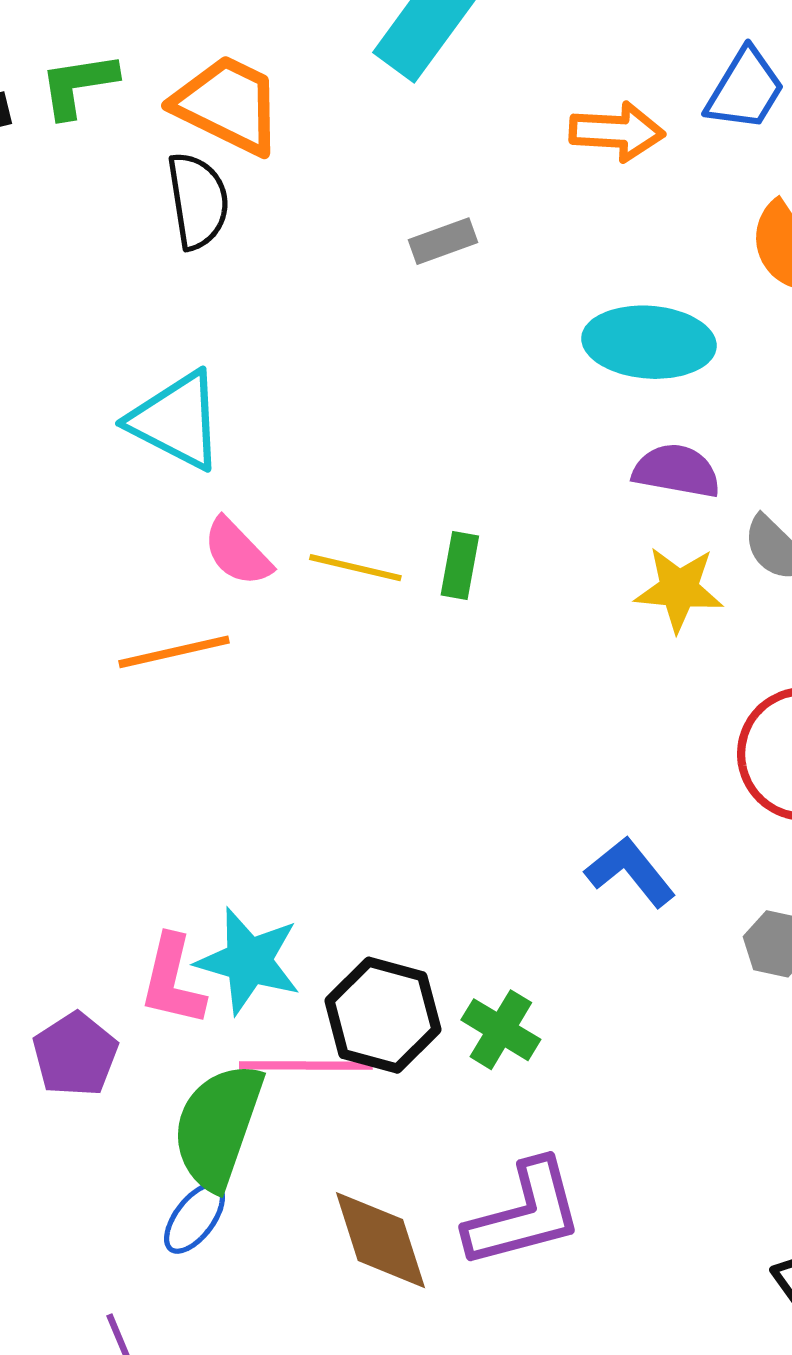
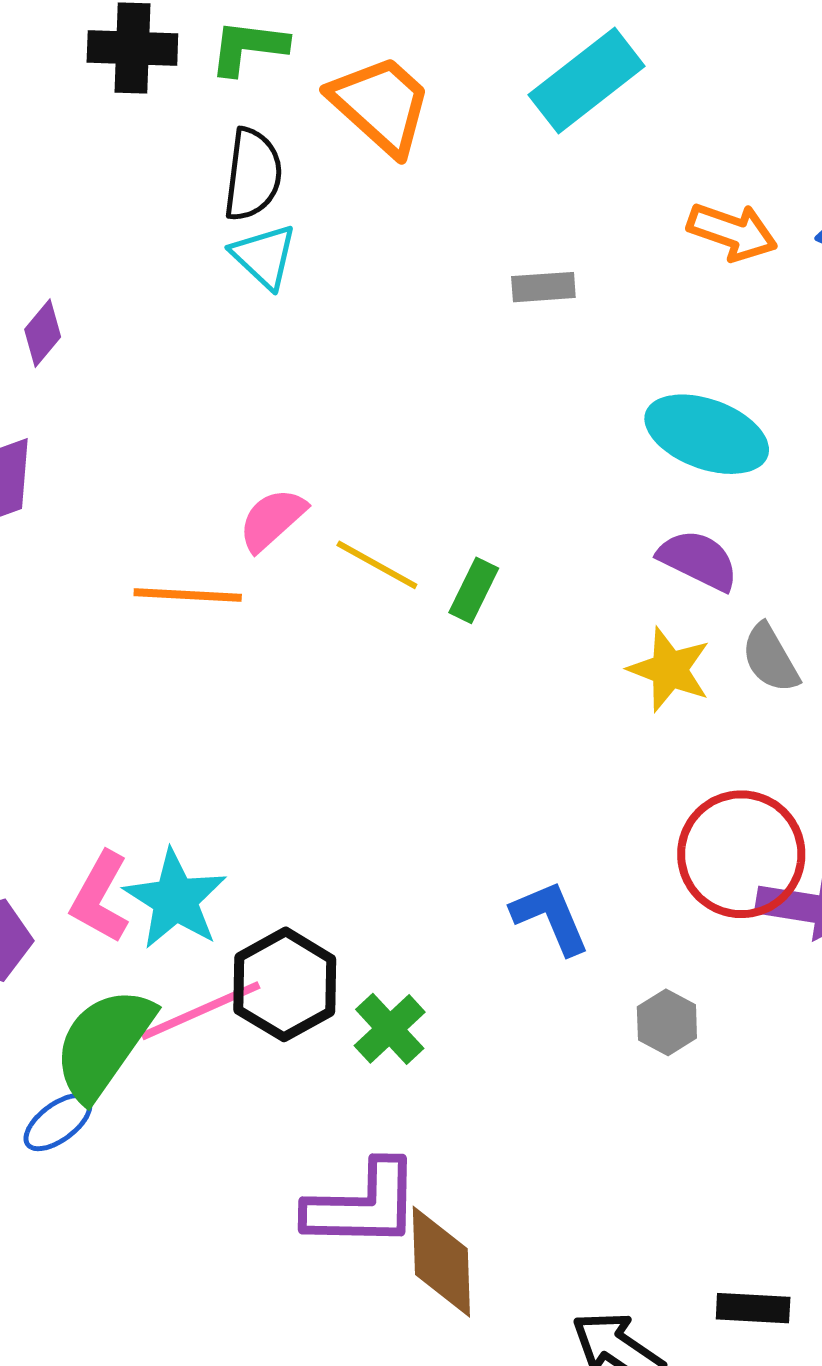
black semicircle: (198, 201) -> (253, 174), moved
cyan triangle: (176, 421) -> (264, 256), moved, size x0.7
pink semicircle: (237, 552) -> (272, 520), turned 76
pink line: (306, 1065) -> (201, 1011), turned -40
brown diamond: (380, 1240) -> (441, 1262), moved

